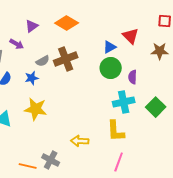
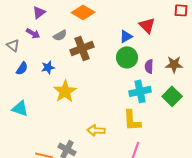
purple triangle: (32, 26) -> (39, 12), moved
brown star: (160, 51) -> (174, 64), moved
gray semicircle: (43, 61) -> (60, 35), moved
yellow star: (36, 109) -> (65, 91), moved, turned 30

